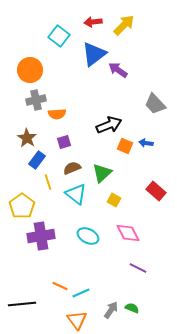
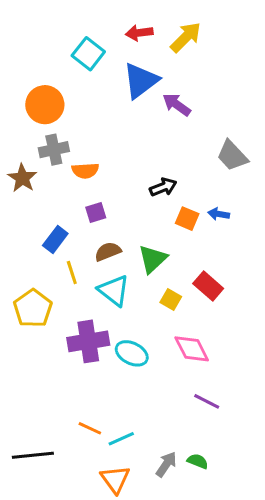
black arrow: (109, 125) -> (163, 187), size x0.7
brown star: (27, 138) -> (22, 178), moved
red rectangle: (156, 191) -> (208, 286), moved
purple cross: (41, 236) -> (88, 341), moved

